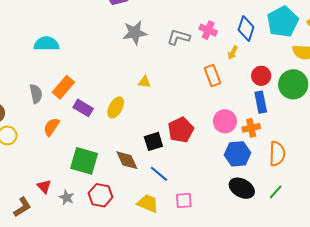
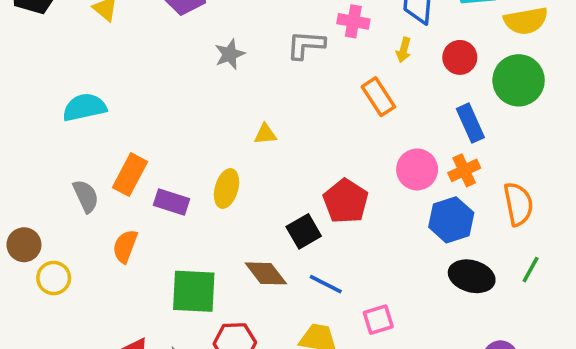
gray star: (135, 33) -> (230, 54), size x0.7
red circle: (261, 76) -> (460, 57), moved

